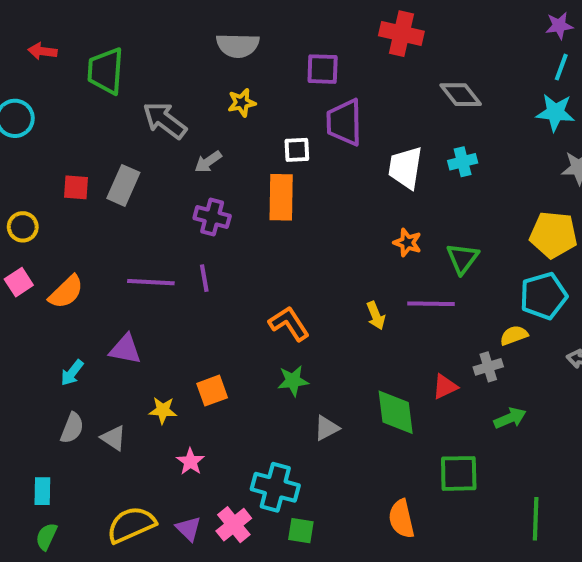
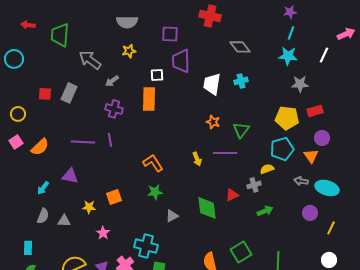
gray triangle: (113, 438) -> (64, 221), turned -32
green square: (459, 473) -> (241, 252), moved, turned -30

